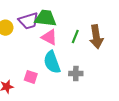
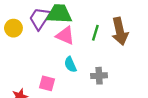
purple trapezoid: (28, 21) -> (40, 18), turned 145
cyan semicircle: (52, 62) -> (70, 64), size x0.6

